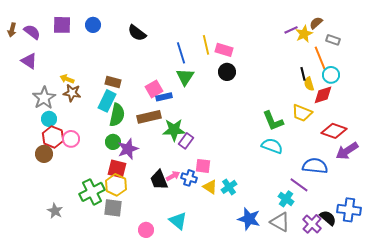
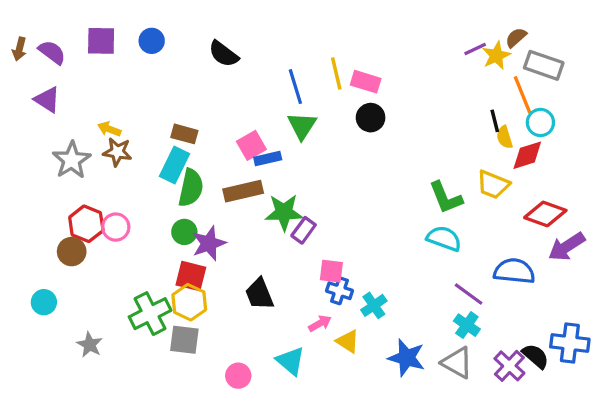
gray rectangle: (333, 40) -> (544, 65), size x1.6
cyan circle: (49, 119) -> (44, 302), moved
pink arrow: (173, 176) -> (320, 323), moved
blue cross: (189, 178) -> (340, 291), moved
purple line: (299, 185) -> (469, 294), moved
yellow triangle: (210, 187) -> (348, 341), moved

